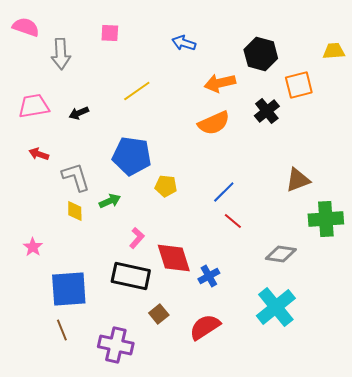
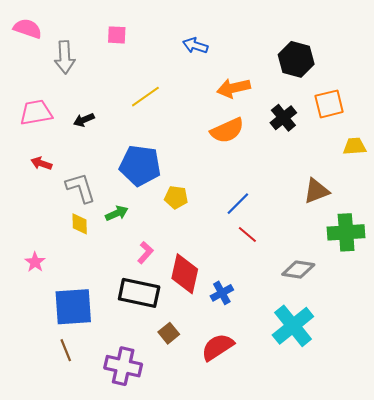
yellow trapezoid: (334, 51) -> (355, 146), moved
black hexagon: (261, 54) -> (296, 59), moved
orange square: (299, 85) -> (329, 104), moved
red diamond: (174, 258) -> (185, 274), turned 30

